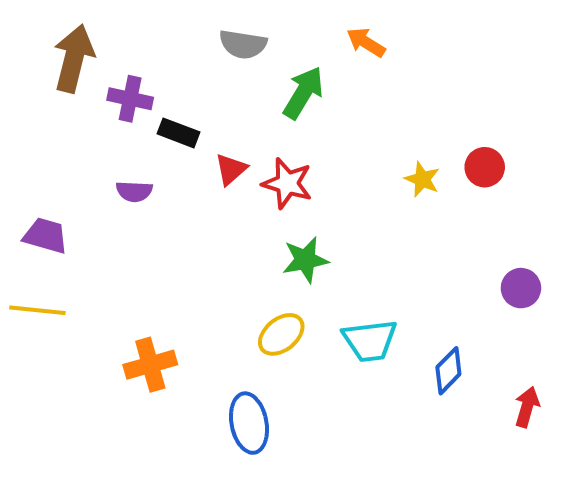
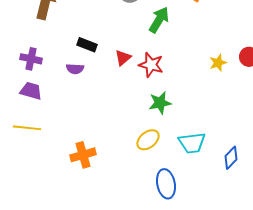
purple cross: (130, 99) -> (31, 59), moved
black rectangle: (178, 133) -> (87, 45), moved
yellow star: (422, 179) -> (218, 63), turned 30
blue ellipse: (249, 423) -> (166, 184), moved

